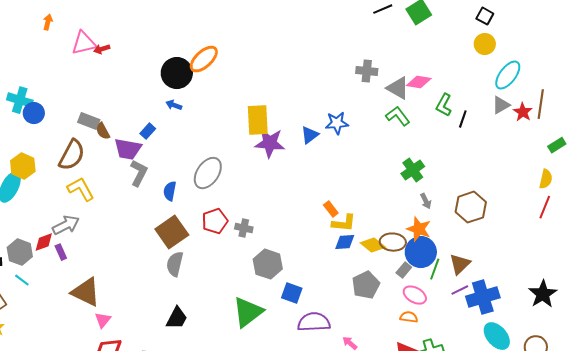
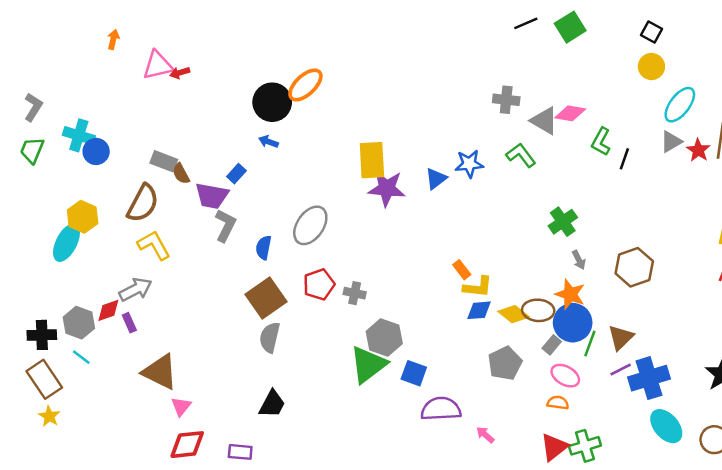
green L-shape: (398, 116) -> (521, 155), moved
green triangle: (248, 312) -> (368, 365), moved

